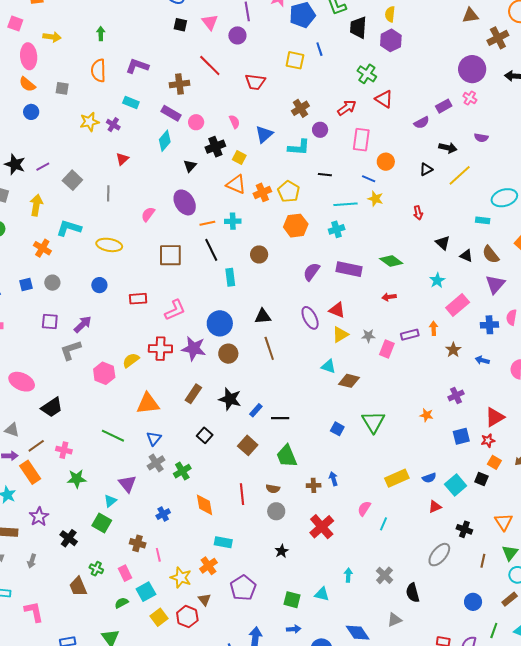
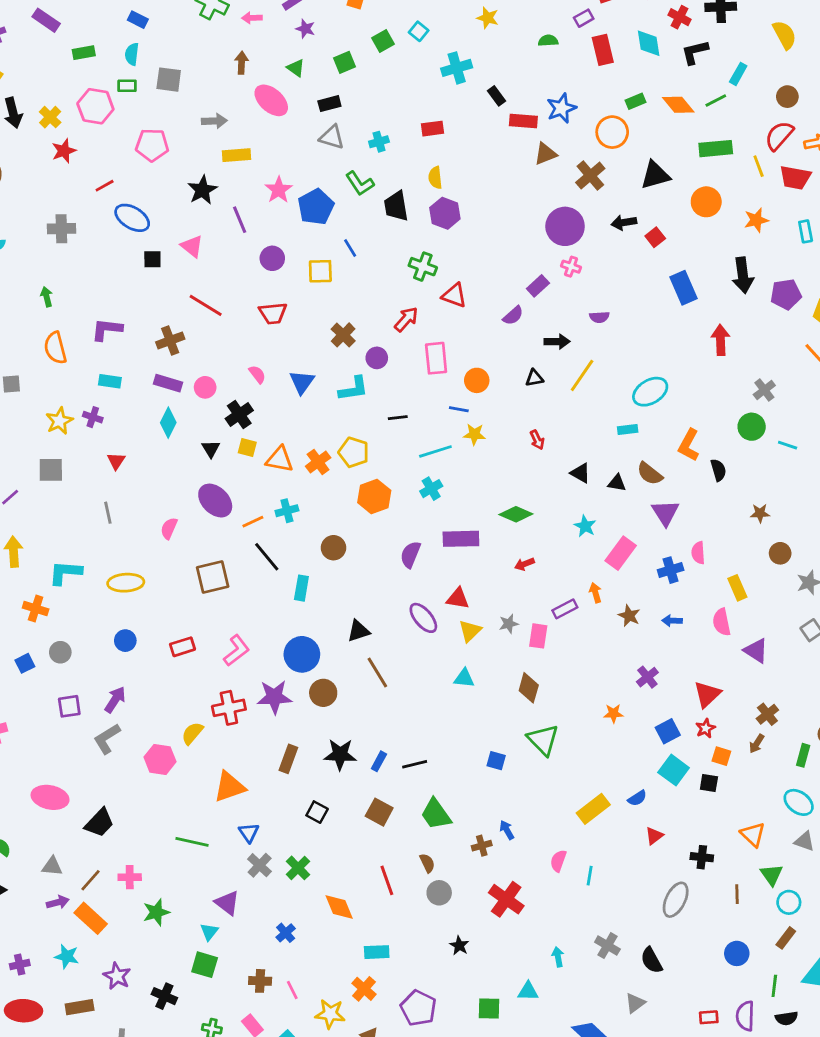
purple circle: (237, 35) -> (272, 258), moved
yellow square: (239, 158) -> (247, 447), moved
black triangle: (426, 169) -> (534, 378), turned 32
gray square: (72, 180) -> (51, 470), moved, turned -30
cyan rectangle: (230, 277) -> (301, 588), turned 30
brown diamond: (349, 381) -> (529, 688), moved, turned -75
cyan square: (456, 485) -> (674, 770), moved
brown semicircle: (273, 489) -> (427, 863), turned -112

